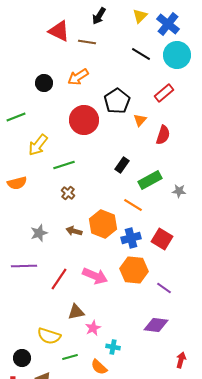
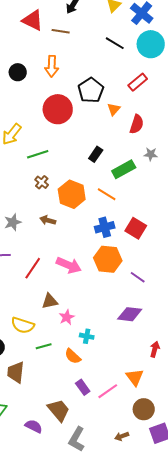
orange arrow: (78, 77) -> (52, 66), turned -55
gray star: (179, 191) -> (151, 154), moved
orange hexagon: (103, 224) -> (72, 194), moved

